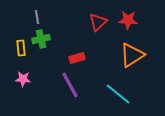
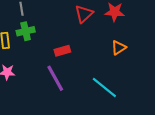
orange triangle: (132, 55) -> (119, 48), size x0.6

